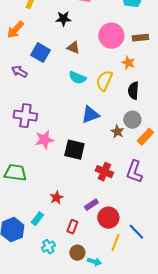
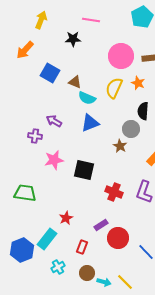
brown triangle: (73, 48) -> (75, 82), moved
purple arrow: (19, 72) -> (54, 121), moved
yellow semicircle: (104, 81) -> (114, 88), moved
blue triangle: (90, 115) -> (90, 123), moved
purple cross: (25, 116) -> (35, 136), size x0.6
gray circle: (132, 120) -> (131, 129), moved
brown star: (117, 132) -> (120, 146), moved
cyan rectangle: (37, 219) -> (47, 239), size x1.5
yellow line: (115, 243) -> (125, 282), moved, turned -66

